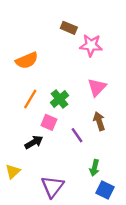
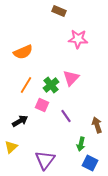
brown rectangle: (69, 28) -> (59, 11), moved
pink triangle: (97, 87) -> (71, 78), moved
brown arrow: (99, 121) -> (97, 125), moved
black arrow: (34, 142) -> (20, 121), moved

